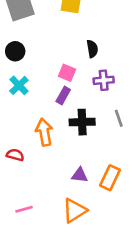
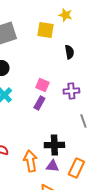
black semicircle: (92, 49) -> (69, 52), moved
black cross: (82, 122) -> (54, 145), moved
orange arrow: (44, 132) -> (30, 161), moved

